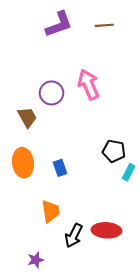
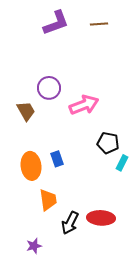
pink arrow: (88, 85) -> (84, 105), moved, turned 92
orange ellipse: (23, 163) -> (31, 166), moved

